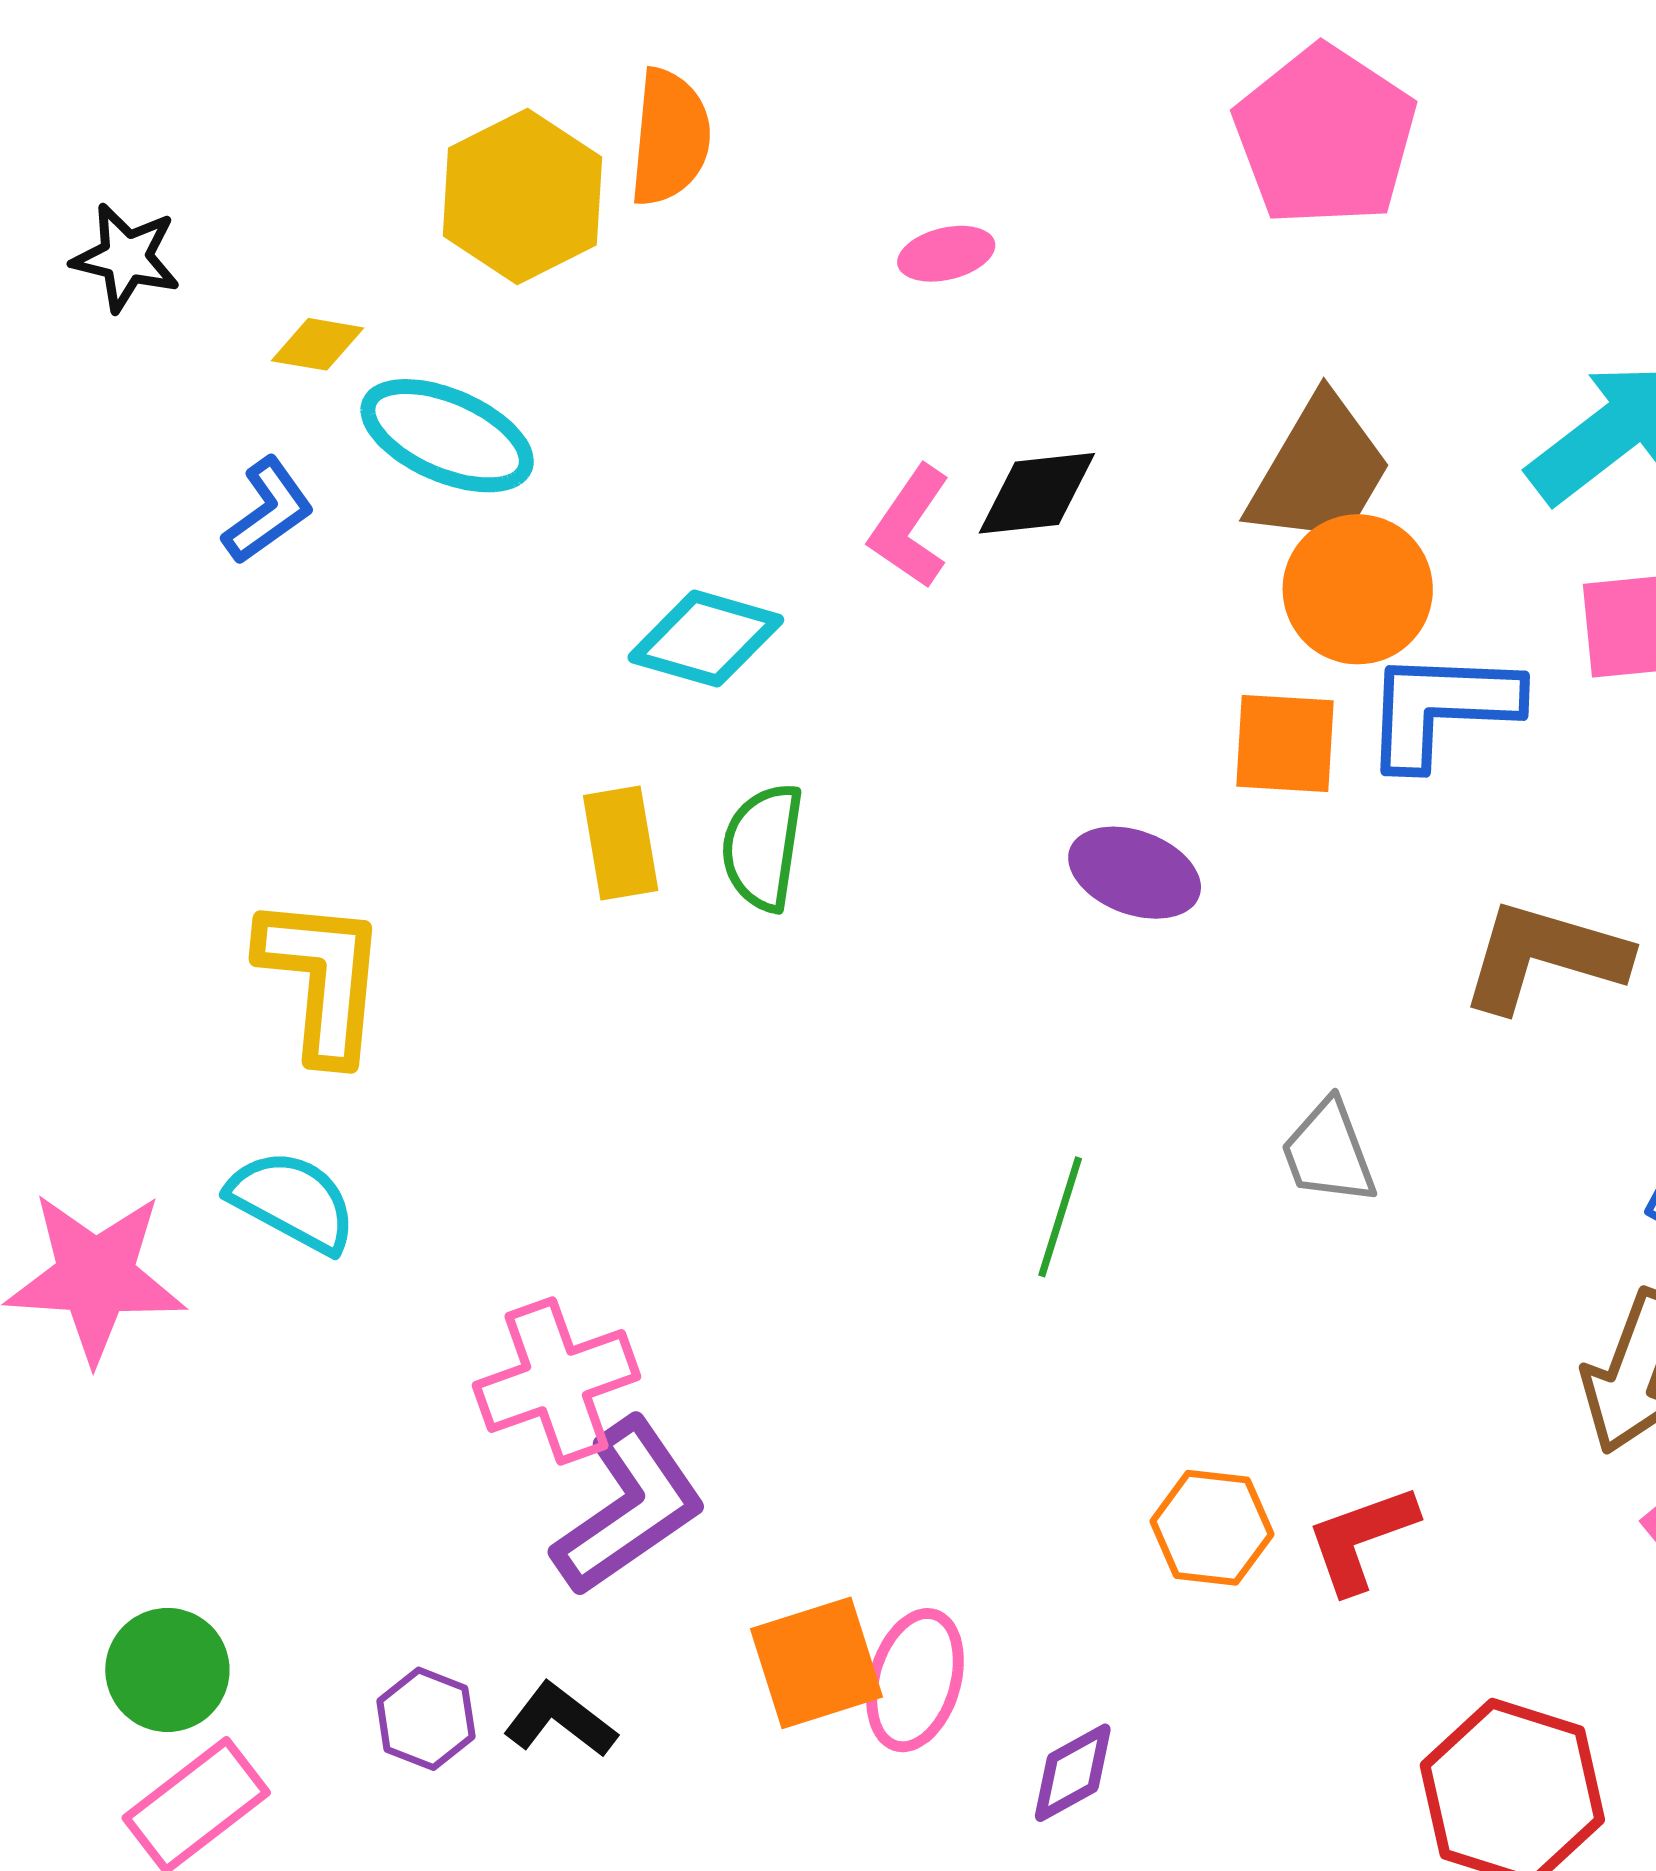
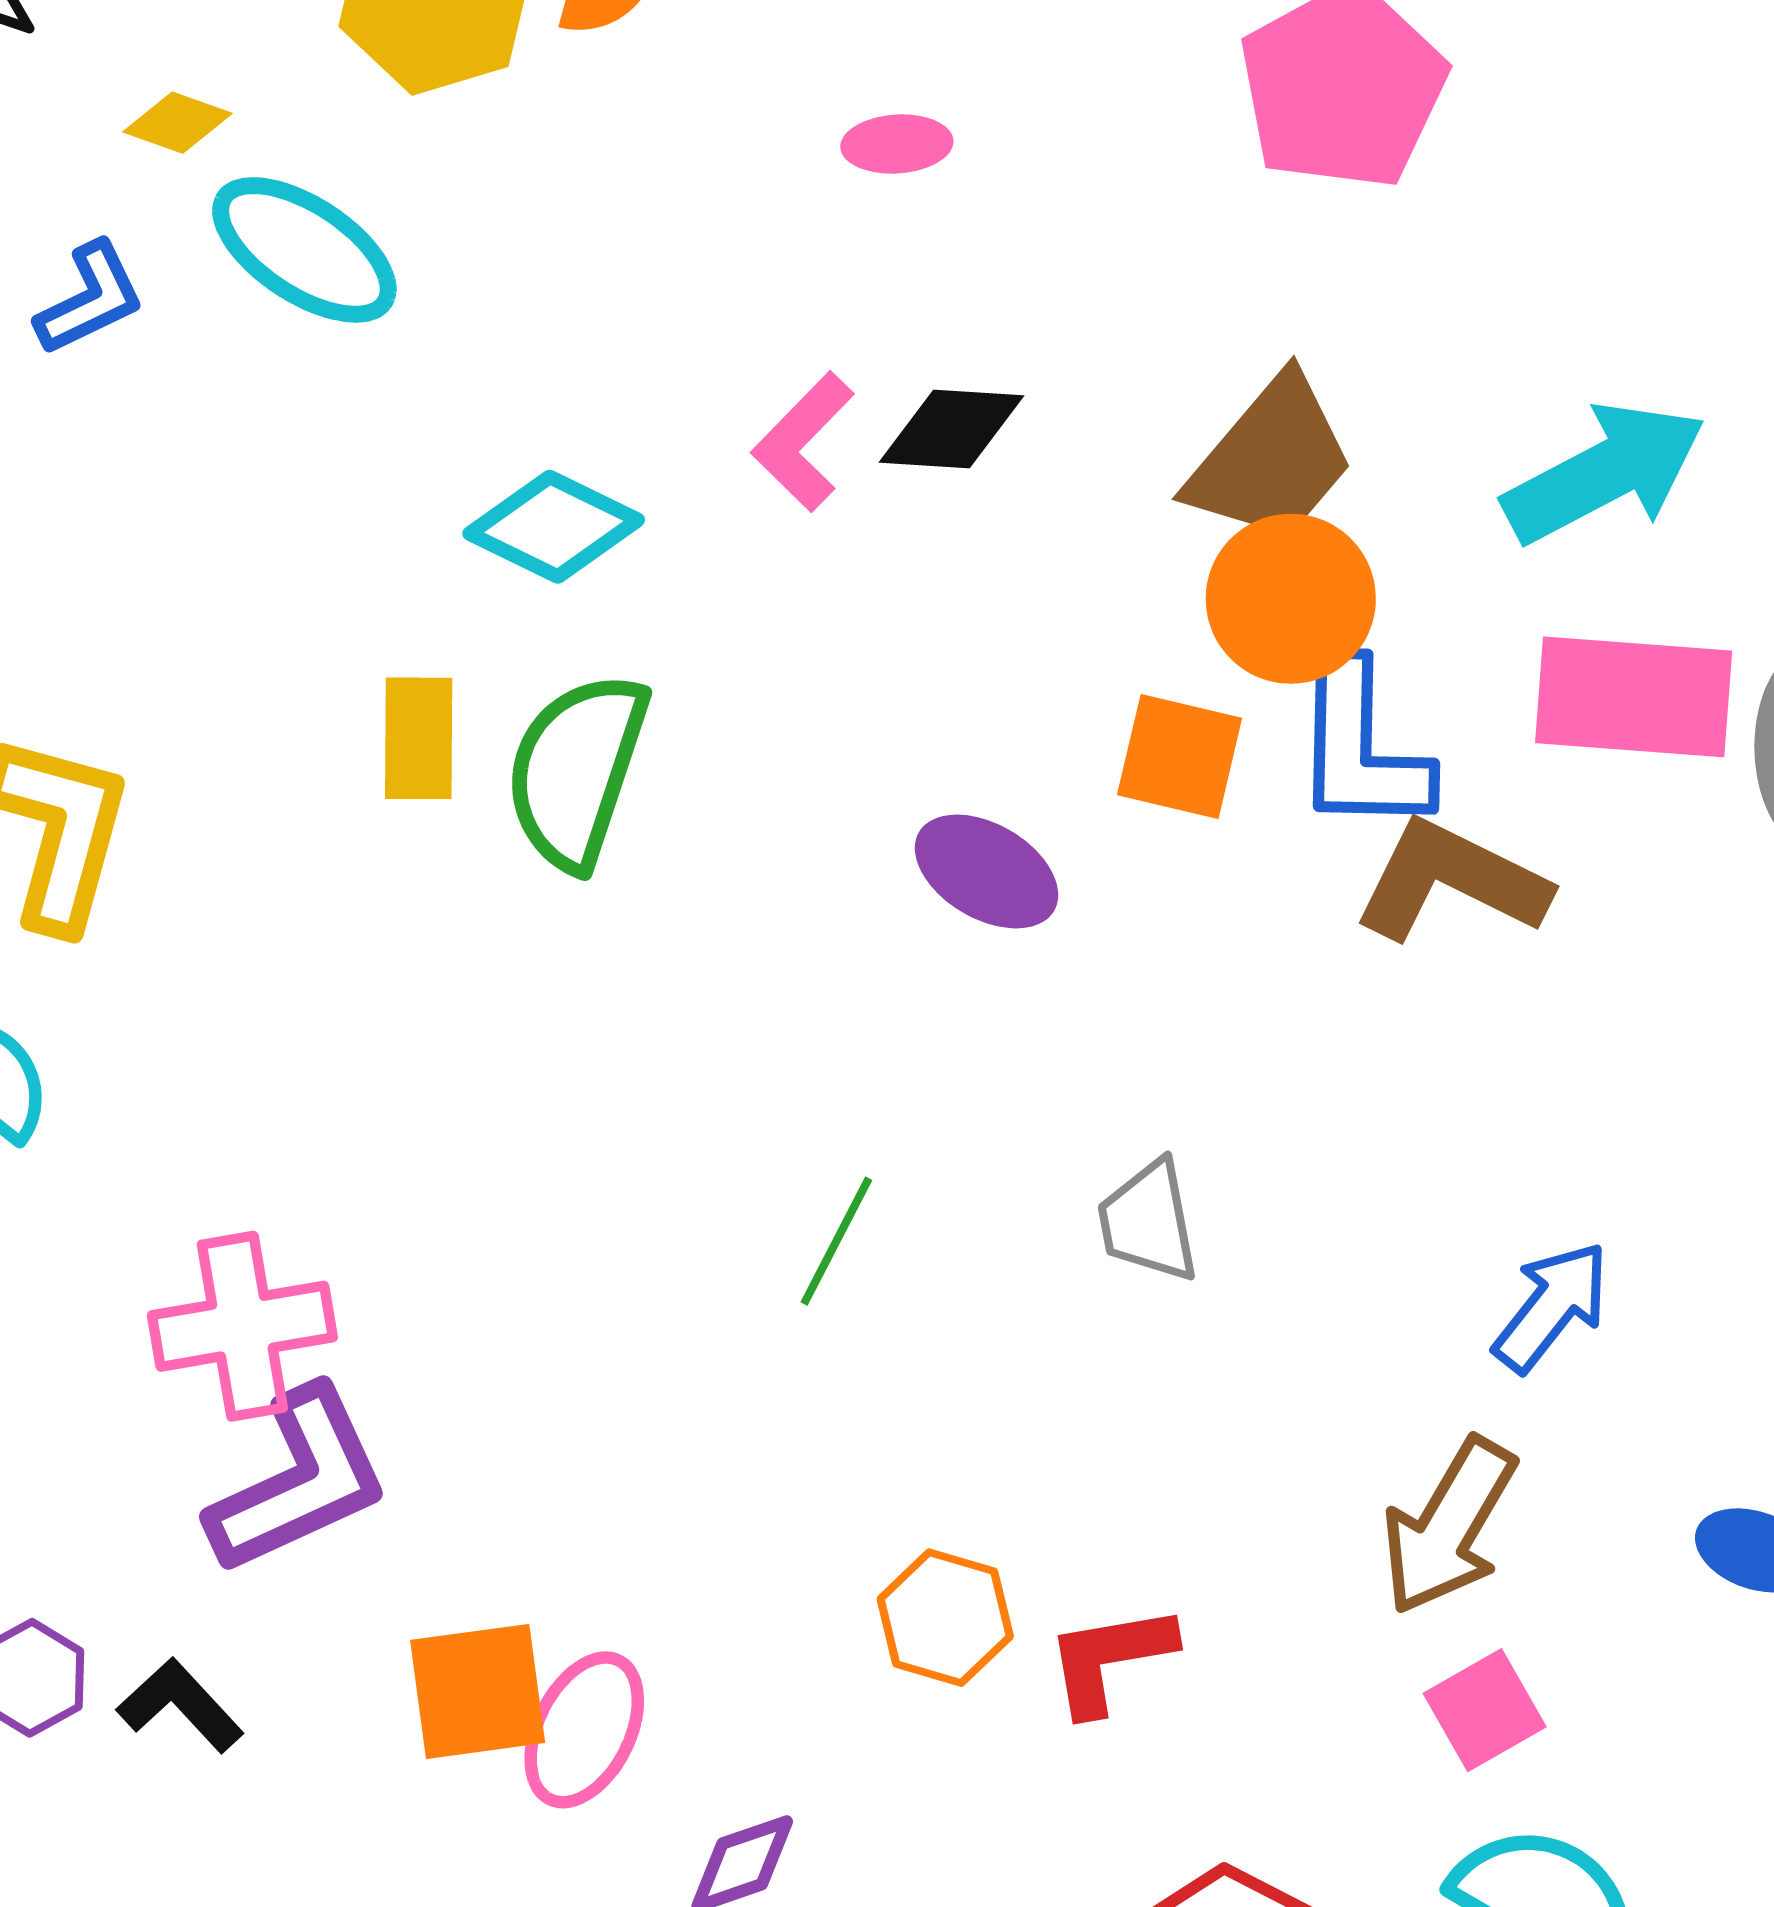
blue L-shape: (1441, 708) -> (1361, 747), turned -101
green semicircle: (763, 847) -> (576, 770), size x1.4
brown L-shape: (1544, 956) -> (1451, 881), moved

